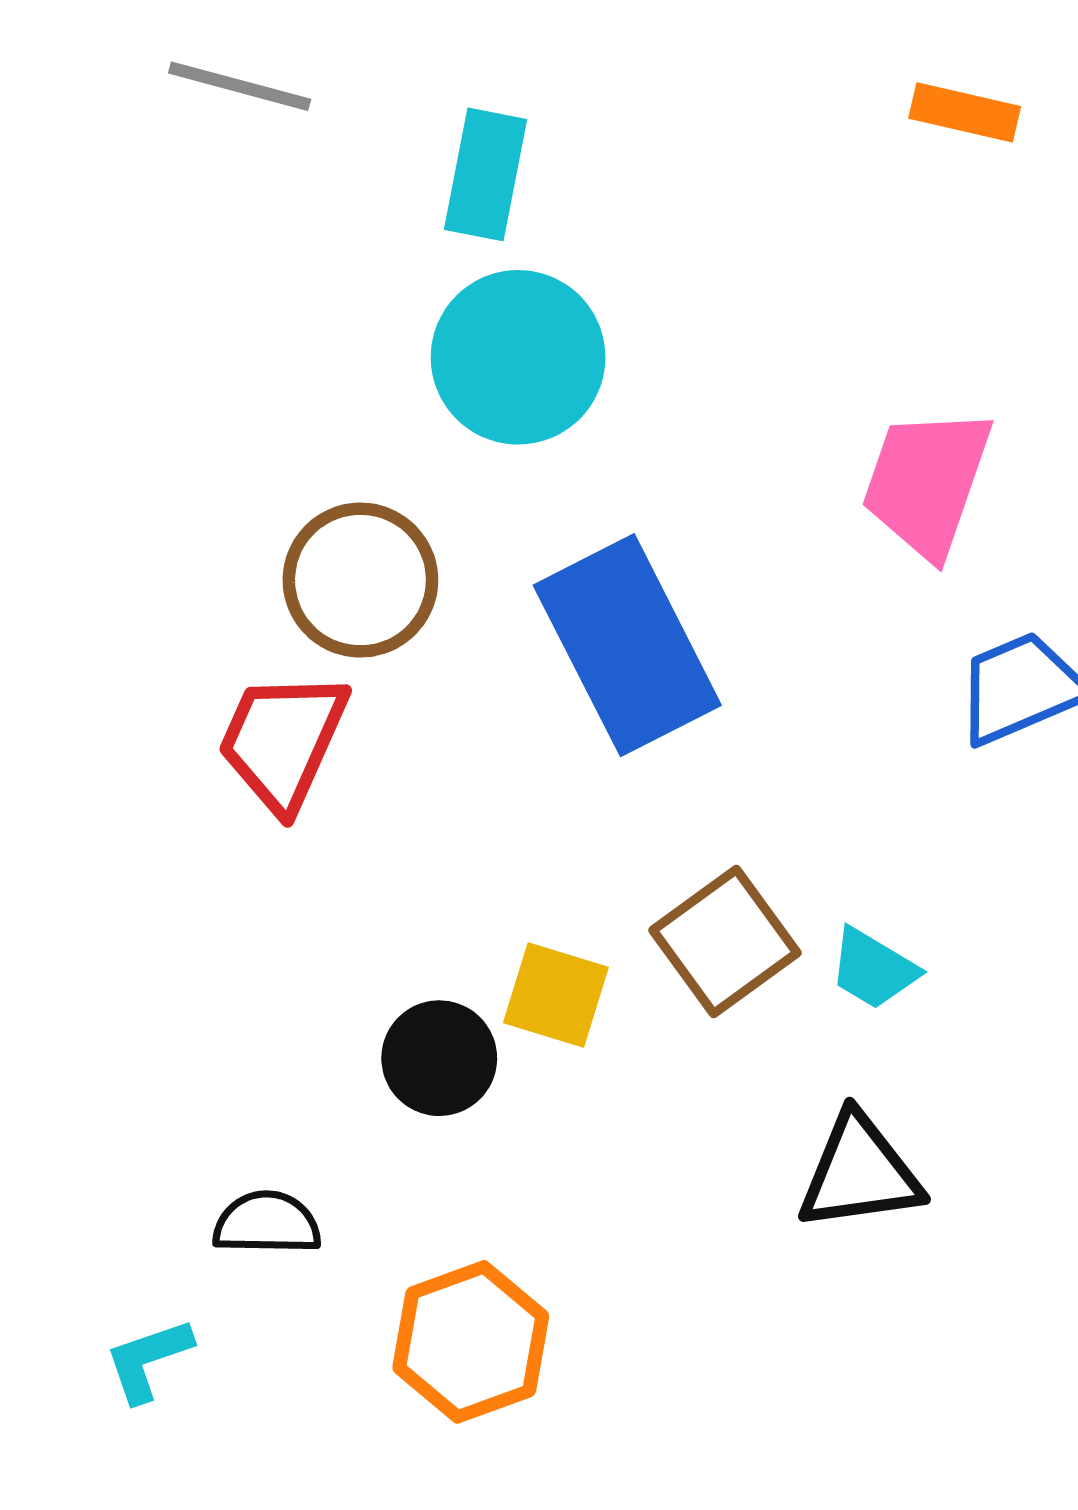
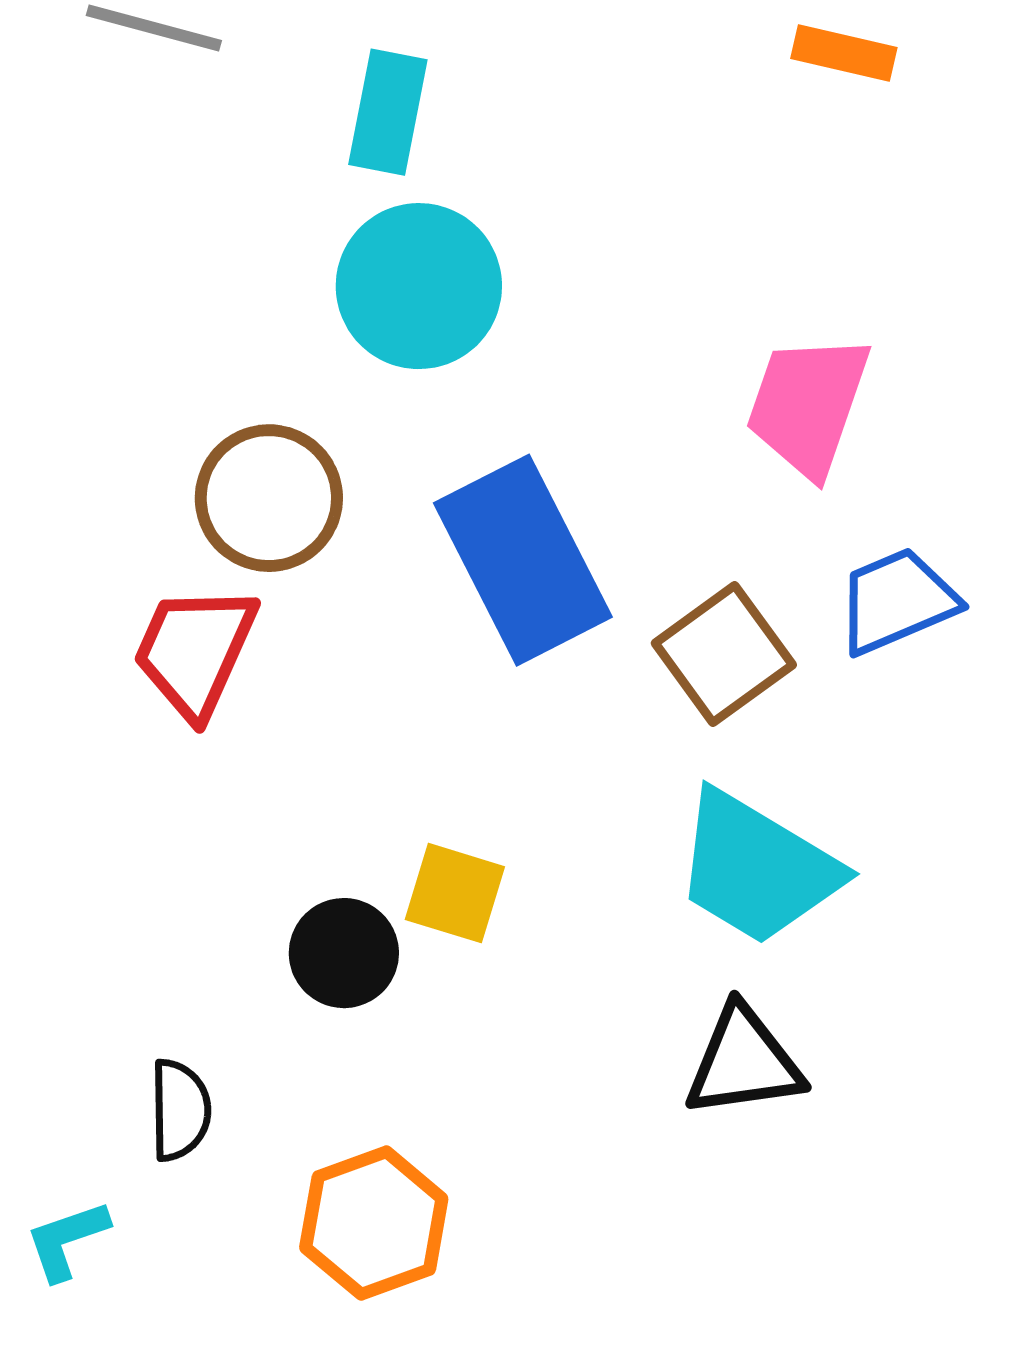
brown square: (725, 942) -> (724, 654), moved
cyan trapezoid: (873, 969) -> (757, 868), size x2.0
black semicircle: (267, 1223) -> (180, 1110), turned 88

